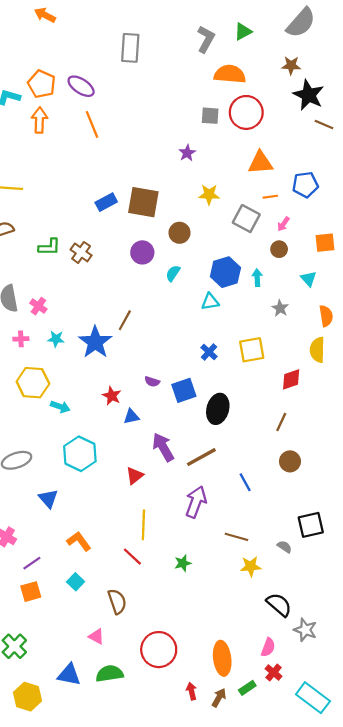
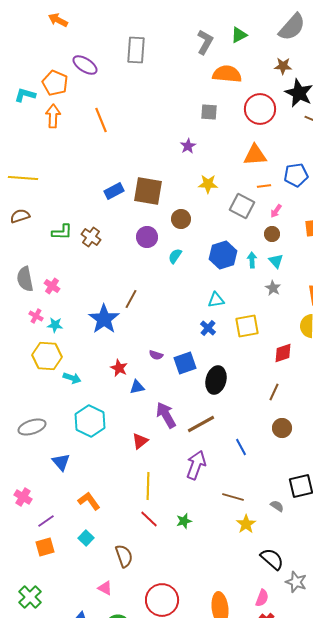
purple ellipse: (81, 86) -> (85, 65), moved
red circle: (246, 112) -> (260, 109), moved
cyan triangle: (309, 279) -> (276, 261), moved
cyan triangle: (210, 302) -> (216, 300), moved
pink cross: (21, 339) -> (36, 316), turned 32
cyan star: (56, 339) -> (55, 325), moved
red line: (132, 557) -> (149, 519), moved
yellow star: (251, 566) -> (246, 524), turned -30

